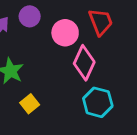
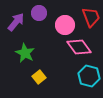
pink diamond: (84, 63) -> (79, 47), turned -60

